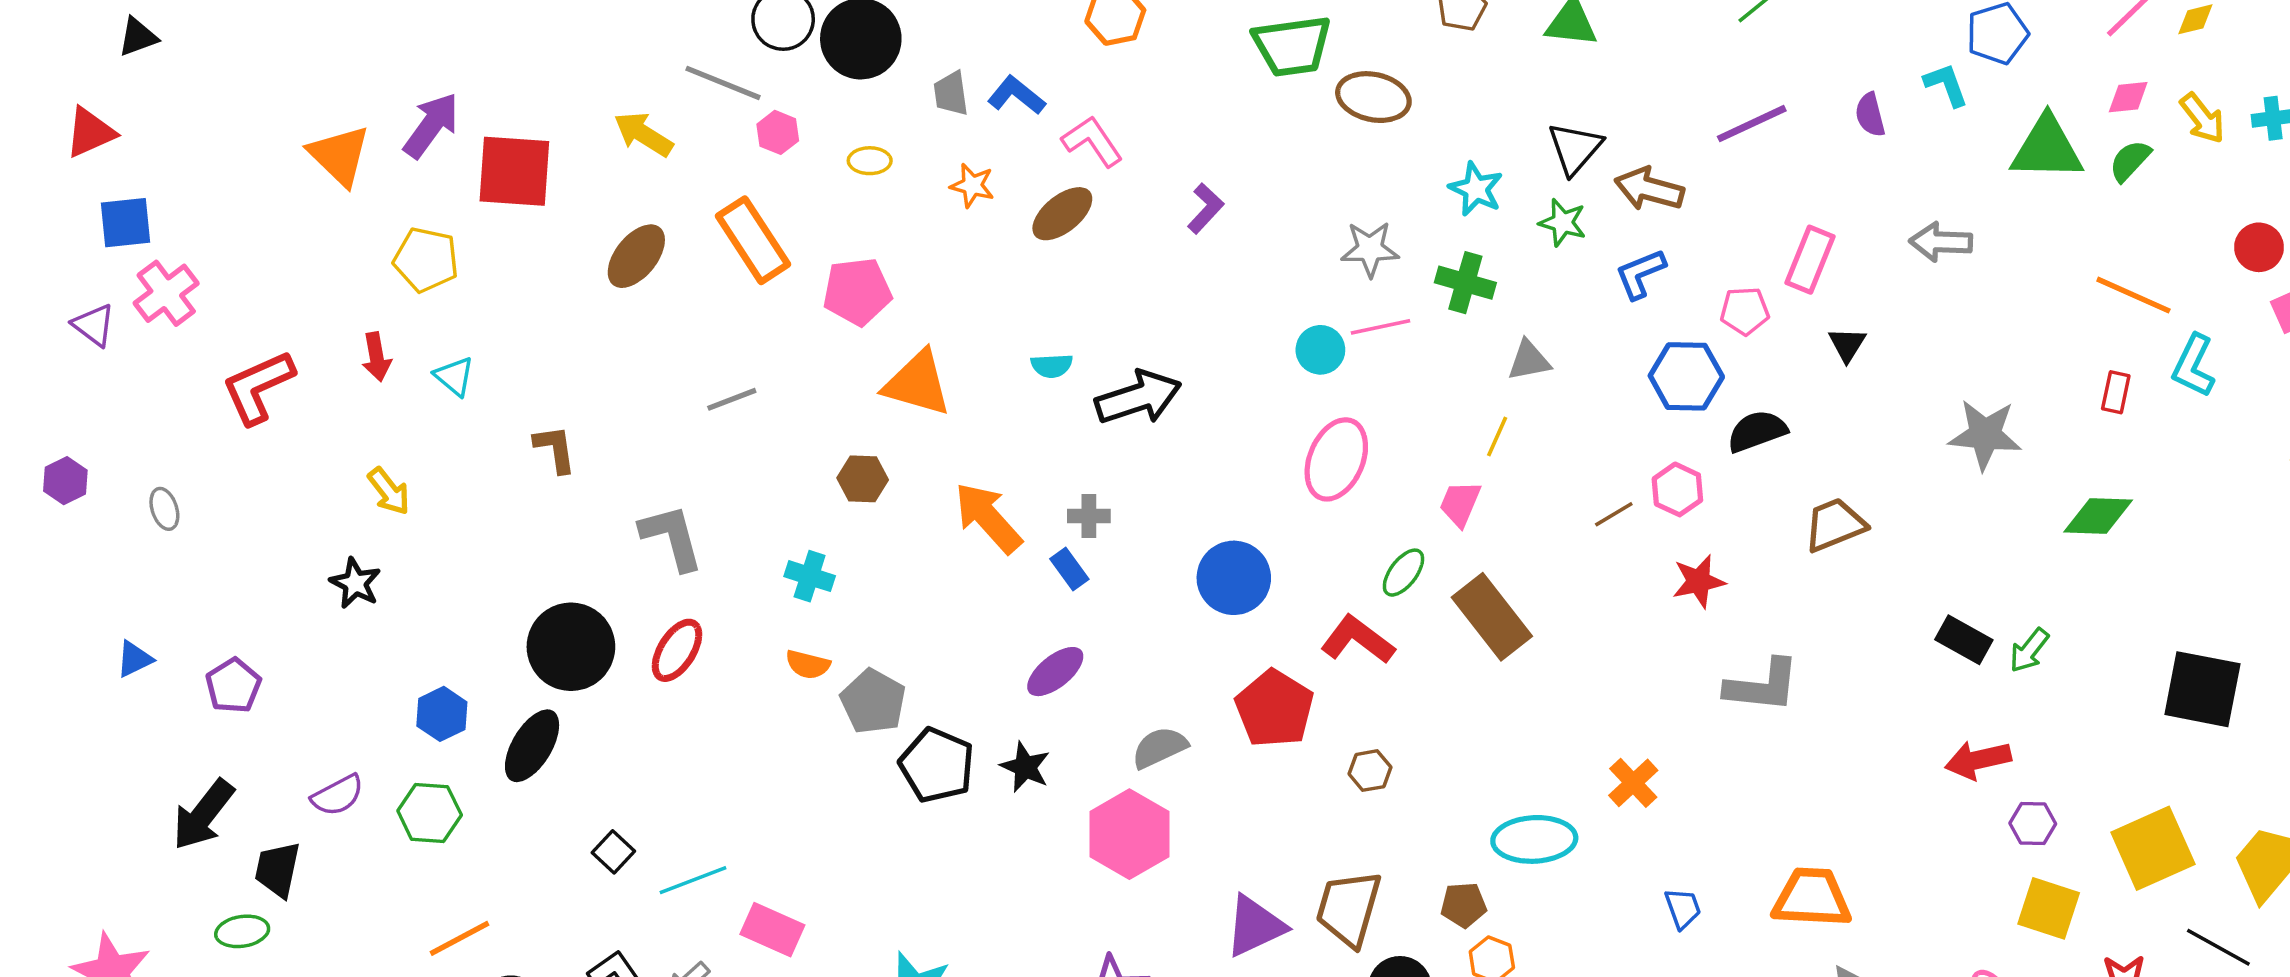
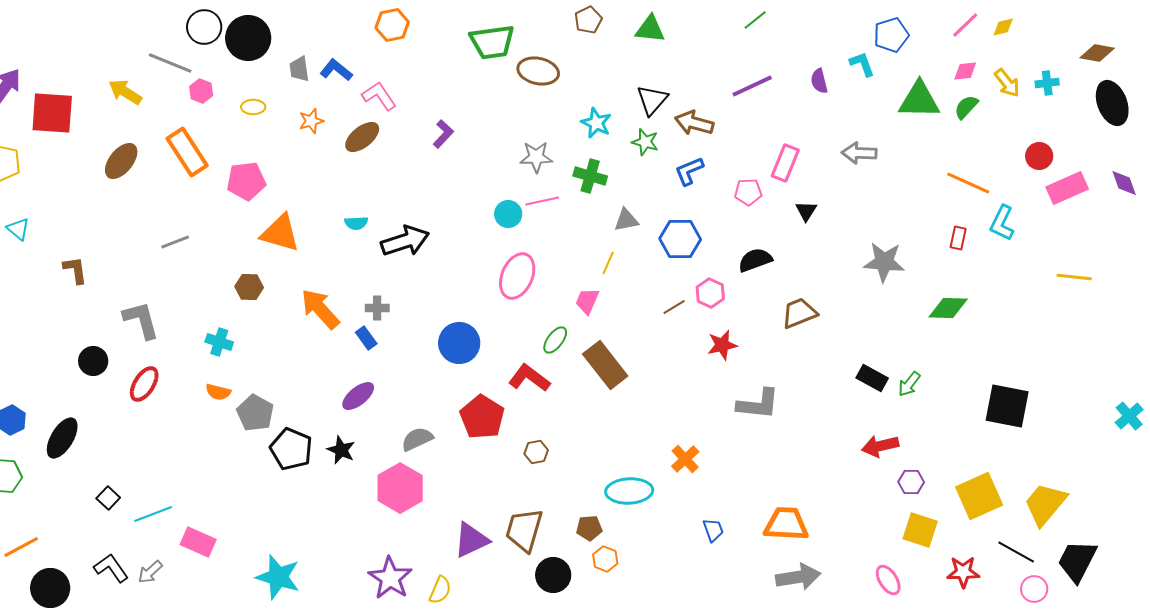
orange star: (972, 185) -> (311, 121), turned -30
blue hexagon: (1686, 376) -> (680, 239), moved
black circle: (571, 647) -> (93, 361), moved, size x0.6

